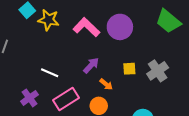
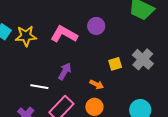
purple circle: (120, 27) -> (96, 26), size x0.7
purple arrow: (91, 65) -> (65, 71), moved

